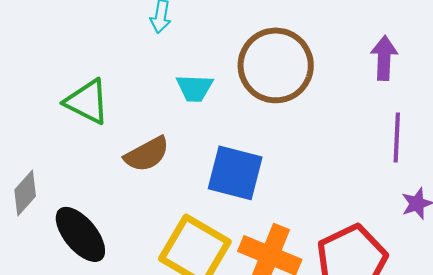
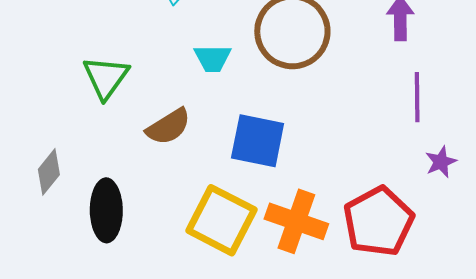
green triangle: (87, 102) -> (106, 77), turned 42
black ellipse: (80, 234) -> (106, 210), turned 42

